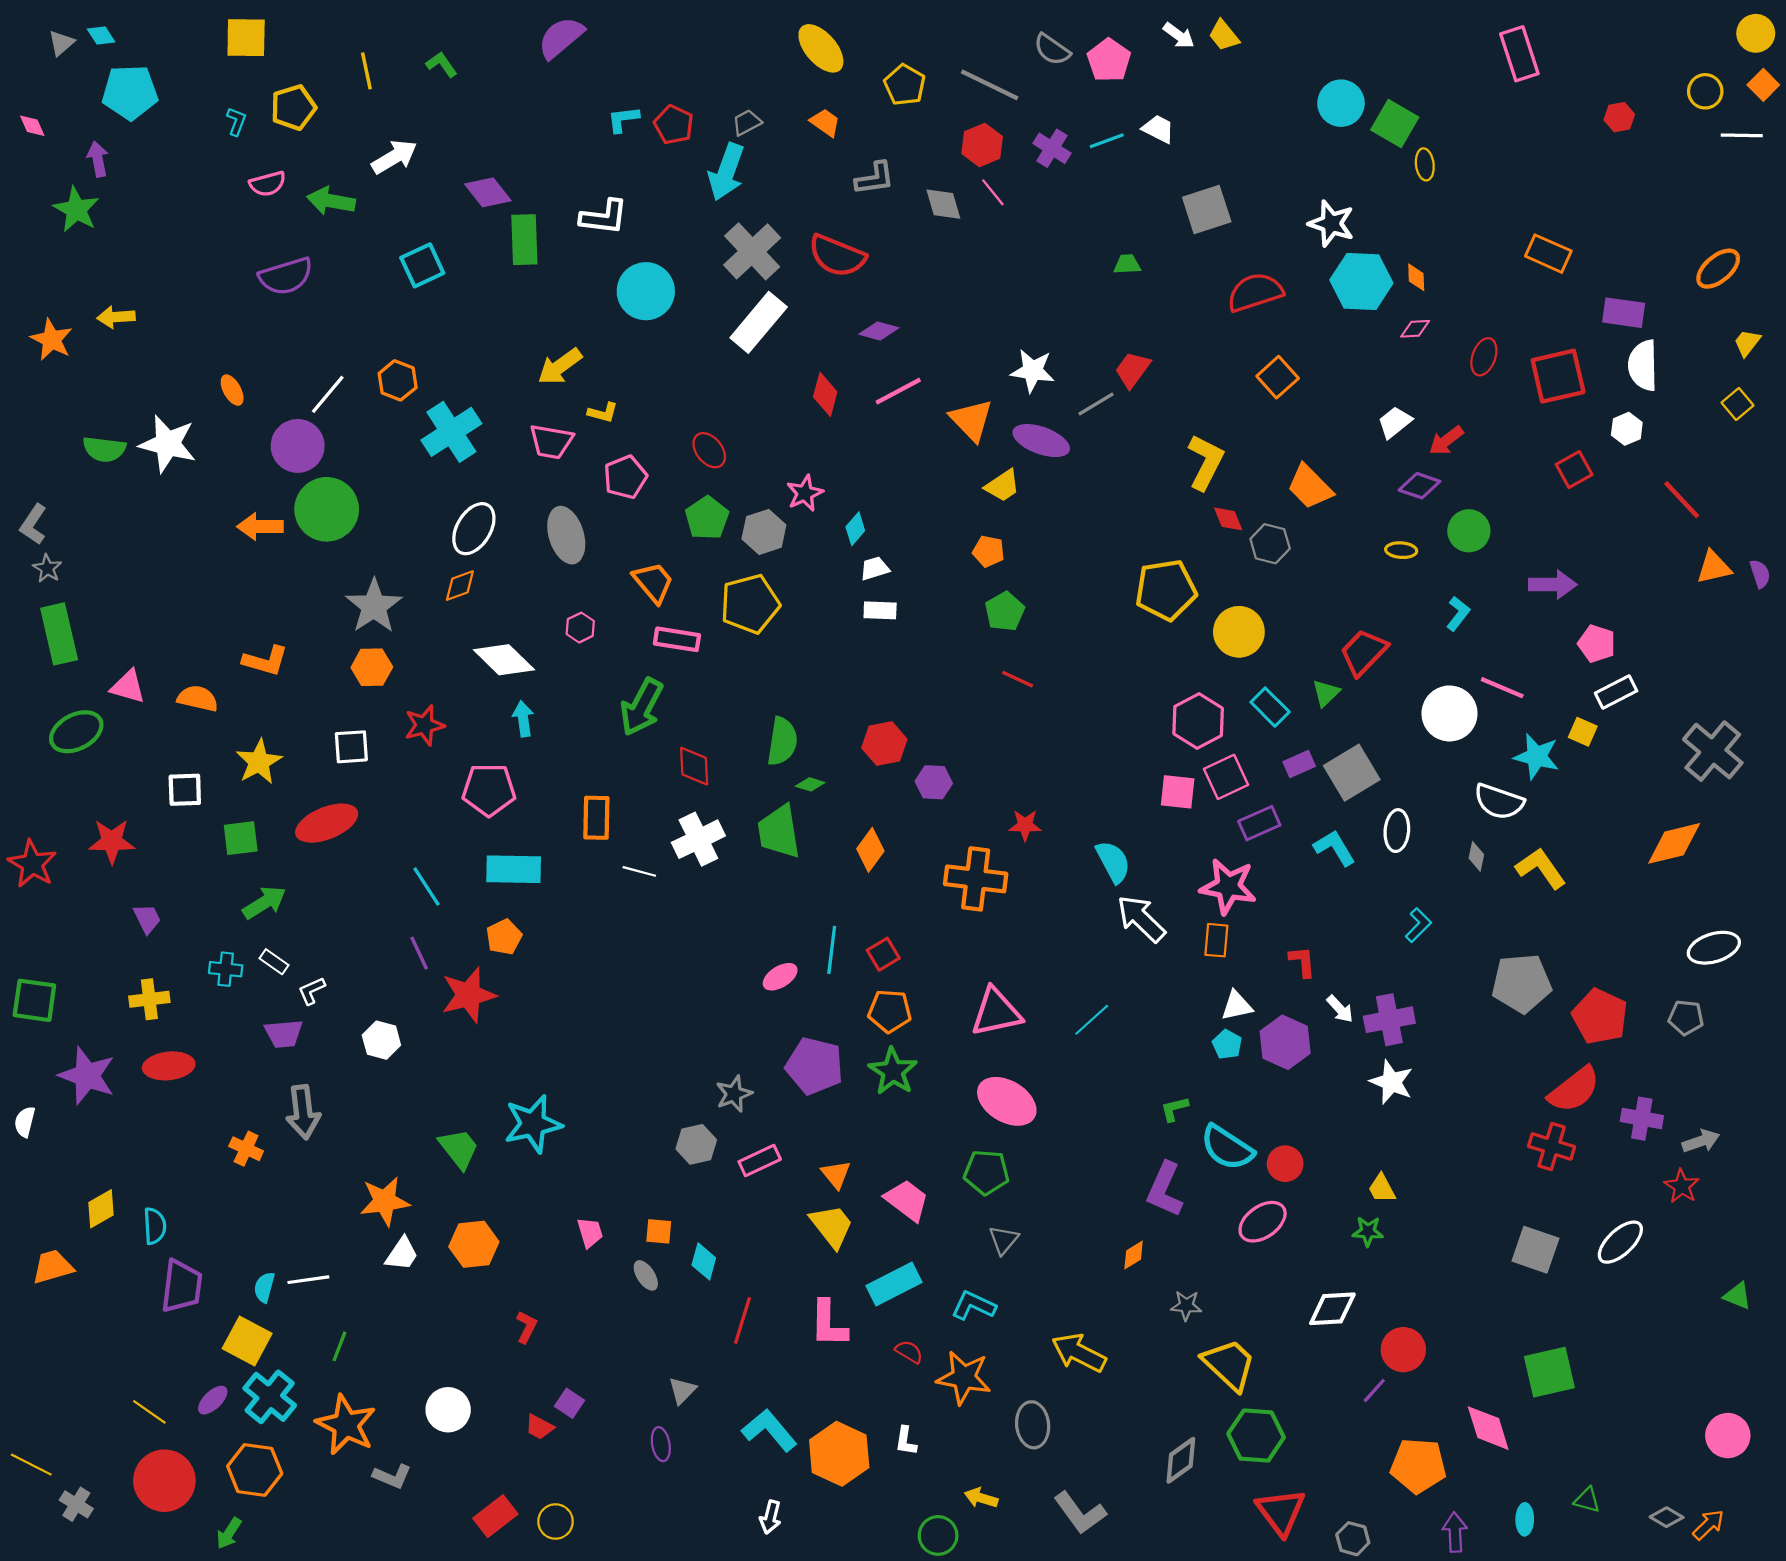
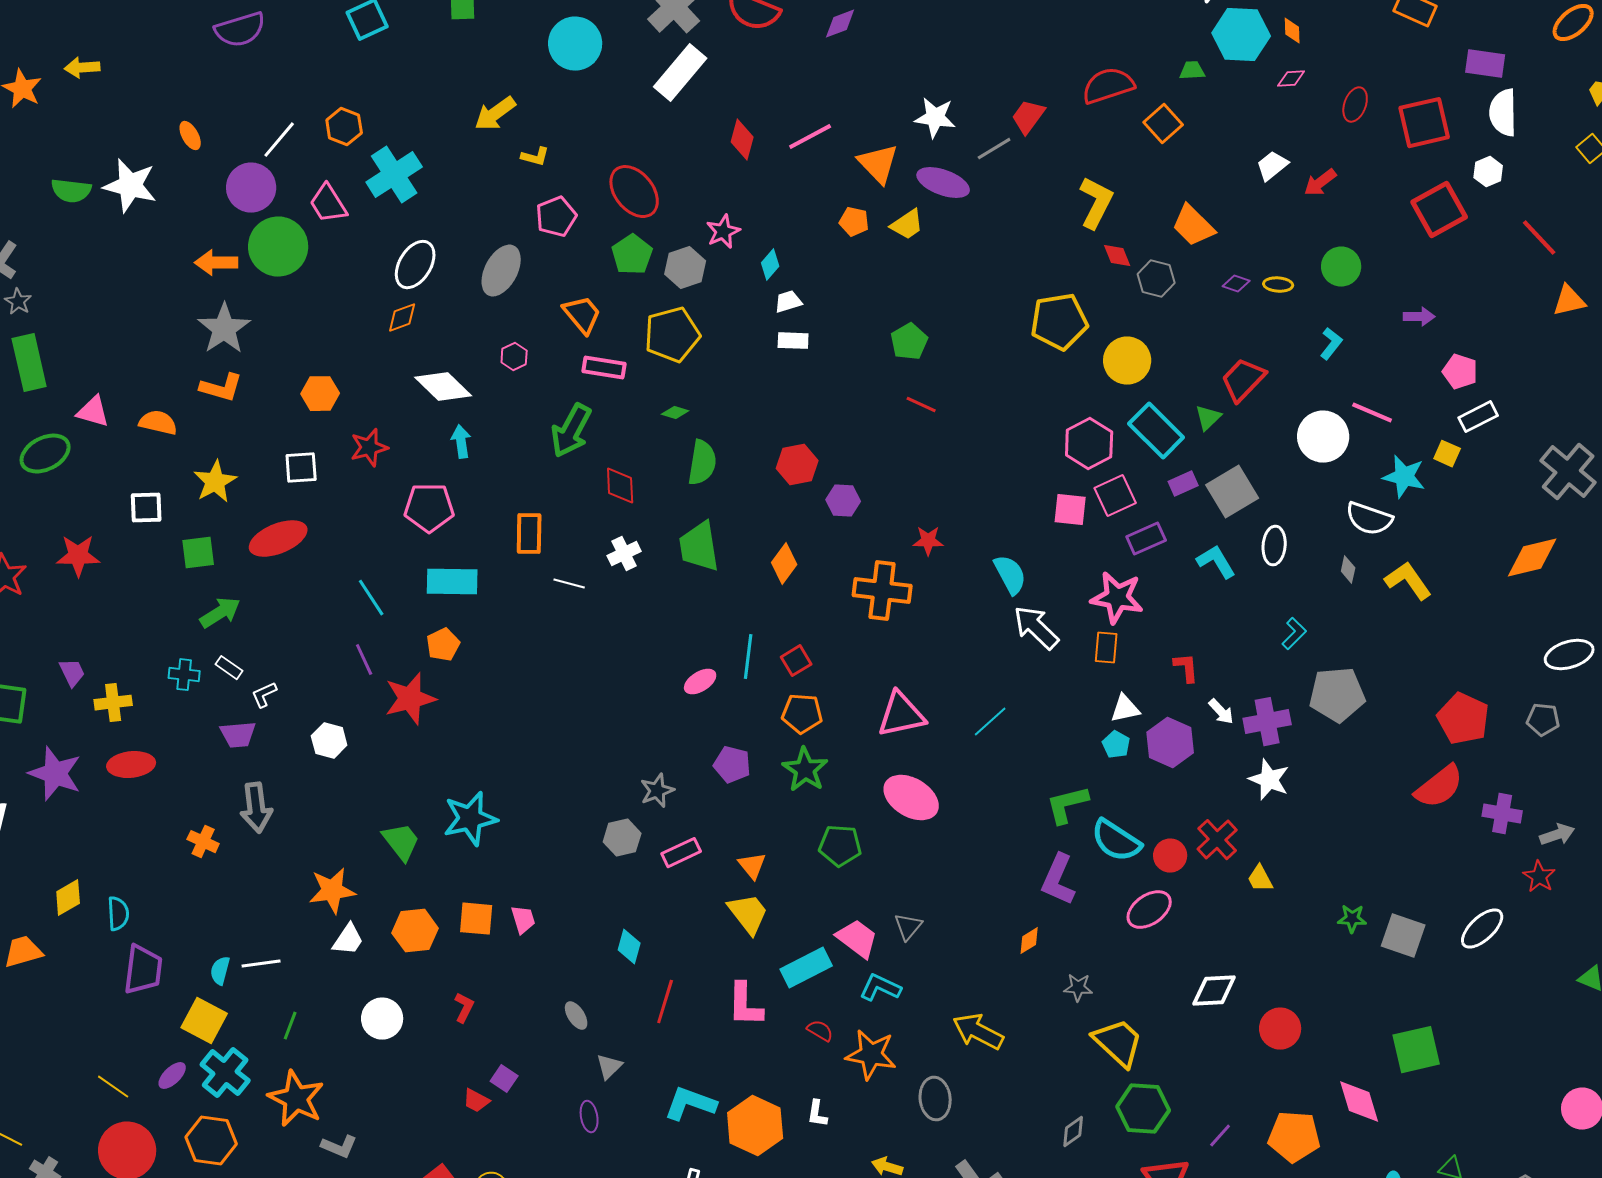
green trapezoid: (1127, 264) -> (1192, 71), moved
red semicircle: (1255, 292) -> (1108, 86), moved
purple diamond: (879, 331) -> (840, 24), moved, turned -36
pink trapezoid: (551, 442) -> (328, 204), moved, turned 48
red ellipse: (709, 450) -> (634, 192), size x1.6
red square: (1574, 470) -> (1439, 210), size x1.6
purple diamond: (1419, 486) -> (1236, 284), moved, size x0.7
gray ellipse: (566, 535) -> (501, 271), turned 45
orange pentagon: (989, 551) -> (854, 222), moved
purple arrow: (1553, 585) -> (1419, 317), size x0.7
gray star: (374, 606) -> (224, 329), moved
cyan rectangle: (1270, 707) -> (1156, 431), size x1.5
green diamond: (810, 784) -> (675, 413), moved
white cross: (698, 839) -> (624, 554), size x0.7
purple trapezoid: (147, 919) -> (72, 673), moved
gray pentagon: (1521, 983) -> (1337, 695), moved
purple pentagon: (814, 1066) -> (732, 765), size x0.7
green L-shape: (1174, 1109) -> (1067, 805), size x1.6
red cross: (1552, 1146) -> (1217, 840), moved, turned 30
green pentagon: (986, 1172) -> (840, 846), moved
pink trapezoid: (907, 1200) -> (857, 939), moved
orange square: (659, 1231) -> (476, 919), moved, size x1.4
green star: (1368, 1231) -> (1352, 919), moved
gray ellipse: (646, 1275) -> (576, 1016), moved
purple line: (1374, 1390) -> (1220, 1136), moved
white circle: (448, 1410) -> (382, 1019), moved
cyan L-shape: (769, 1430) -> (690, 1104), turned -30
gray diamond: (1181, 1460) -> (1073, 1132), size x0.7

